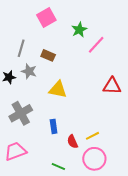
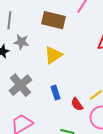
brown rectangle: (48, 55) -> (53, 20), moved, size x1.6
yellow triangle: (58, 90) -> (53, 55), turned -36

